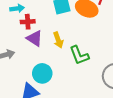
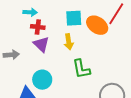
yellow arrow: (58, 40) -> (69, 42), moved

